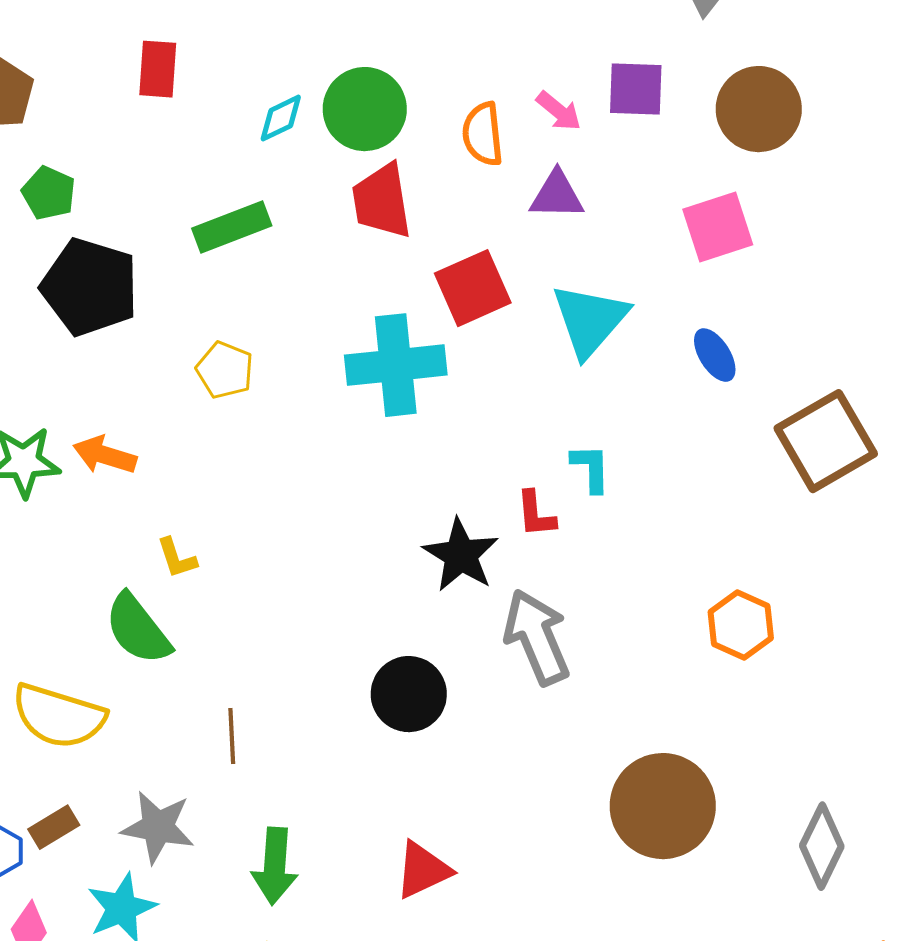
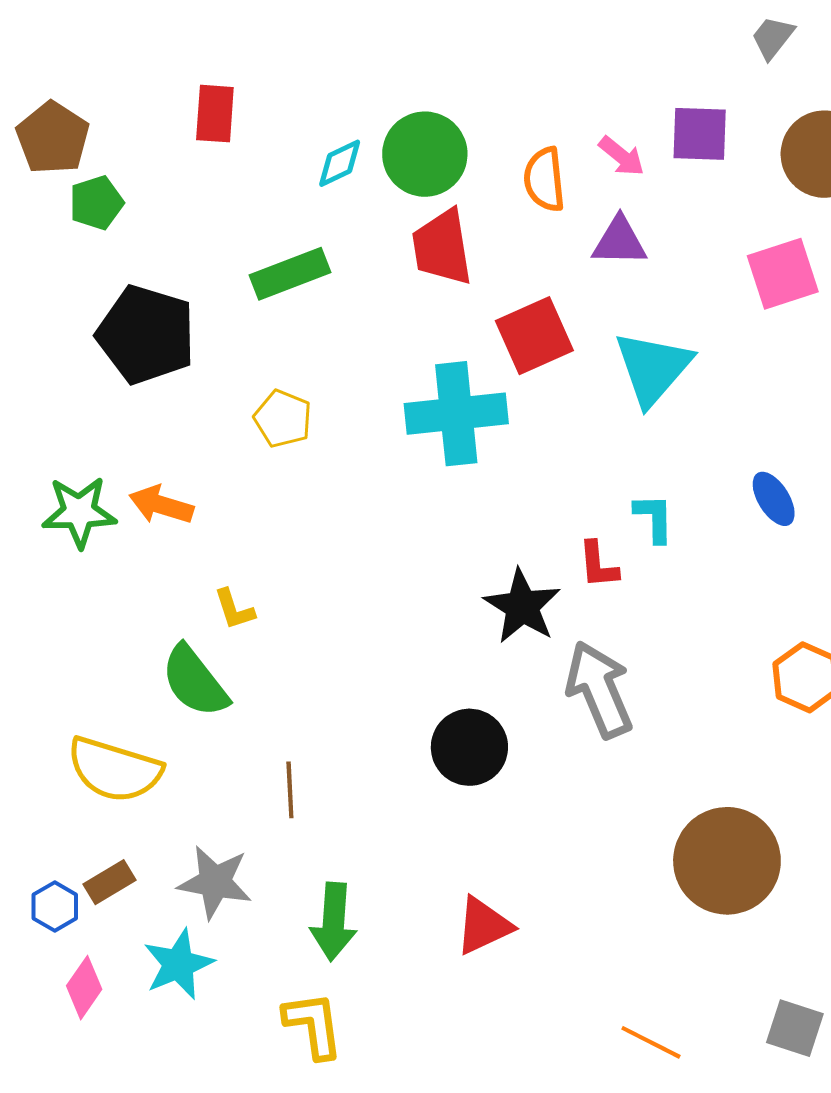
green pentagon: (49, 193) -> (96, 203), moved, turned 30
blue ellipse: (715, 355) -> (774, 499), moved

